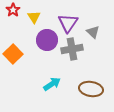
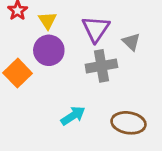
purple circle: (47, 40) -> (49, 50), moved

